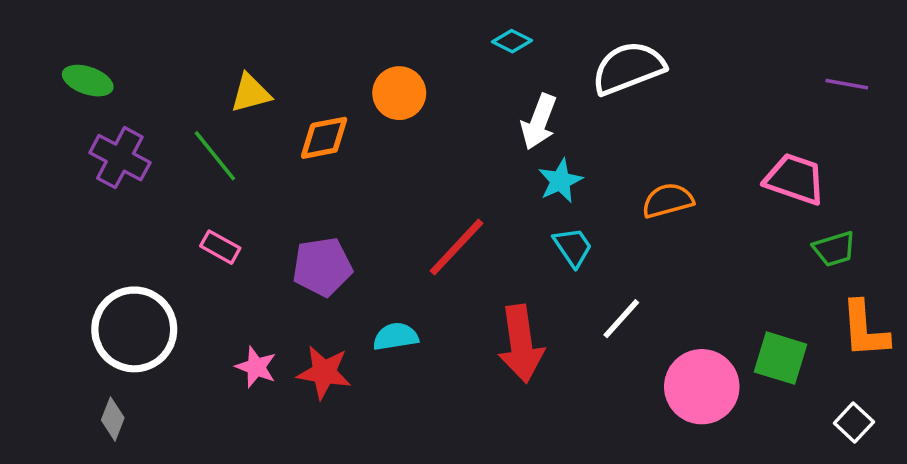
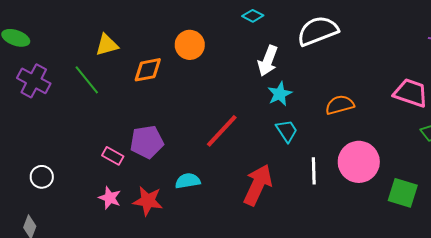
pink rectangle: (220, 247) -> (113, 156), moved
white line: (621, 319) -> (314, 171), turned -44
white circle: (134, 329) -> (42, 177), size x0.5
red arrow: (521, 344) -> (258, 185), turned -147
pink circle: (702, 387) -> (359, 162), moved

